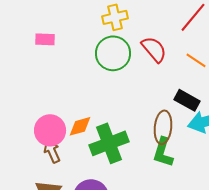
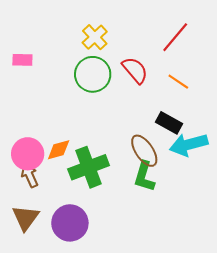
yellow cross: (115, 17) -> (95, 37), turned -30
brown ellipse: (163, 127) -> (144, 151), turned -40

